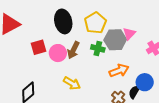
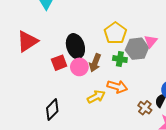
black ellipse: (63, 21) -> (75, 46), moved
orange arrow: (119, 71) -> (117, 87), moved, turned 42
yellow arrow: (72, 83) -> (96, 97), turned -54

